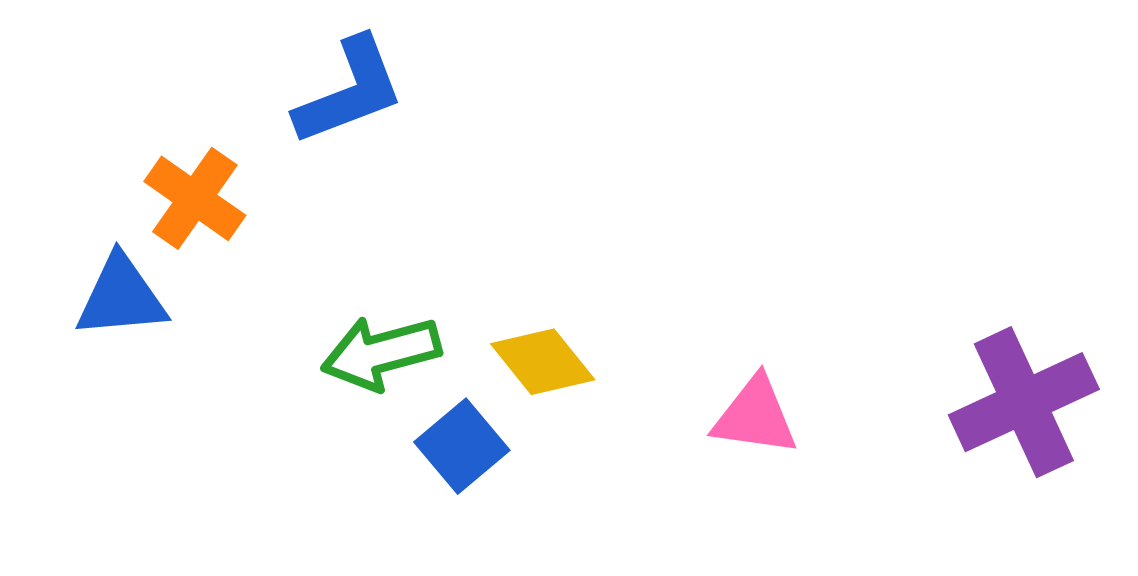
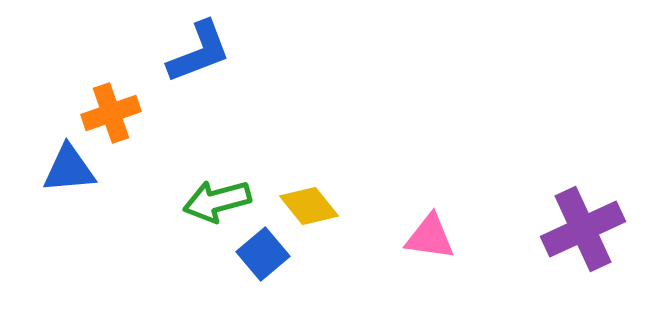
orange cross: (195, 198) -> (111, 113), turned 36

